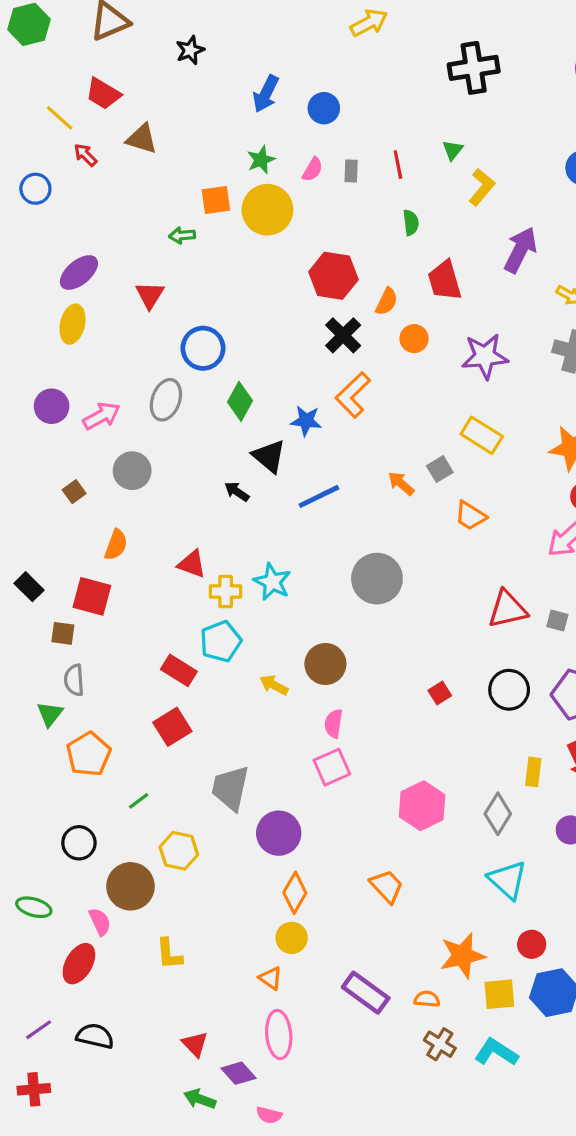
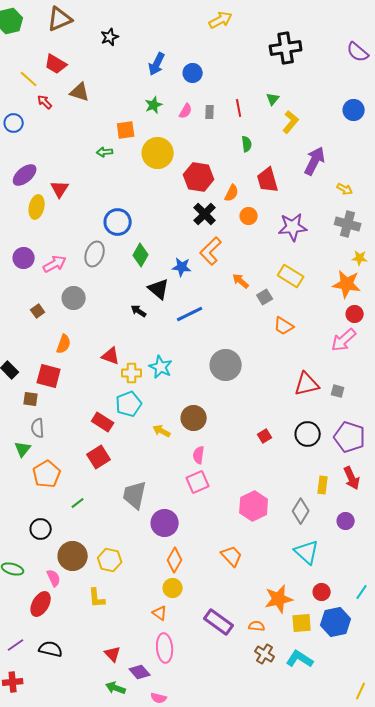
yellow circle: (267, 210) -> (158, 153), moved
purple ellipse: (79, 273) -> (25, 175), moved
red triangle: (150, 295) -> (60, 189), moved
orange arrow: (401, 484) -> (241, 281), moved
yellow hexagon: (179, 851) -> (110, 560), moved

